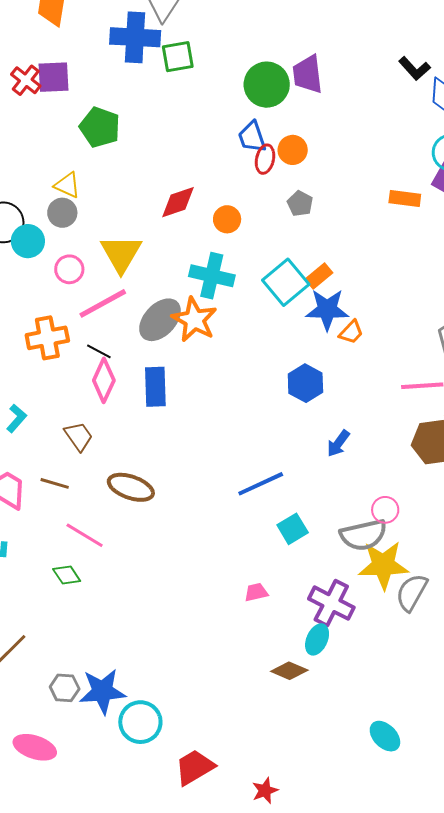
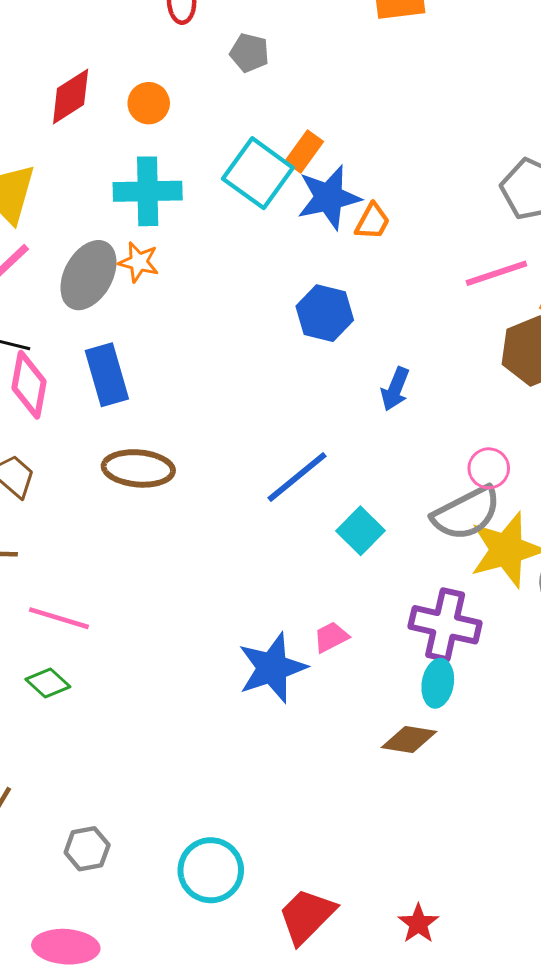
orange star: (194, 320) -> (139, 262), size x0.6
brown ellipse: (131, 487) -> (138, 468), moved
blue star: (102, 691) -> (272, 668), moved

